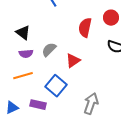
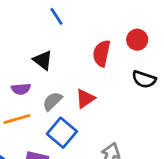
black triangle: (23, 33) -> (43, 60), moved
gray semicircle: (49, 50) -> (52, 101), moved

